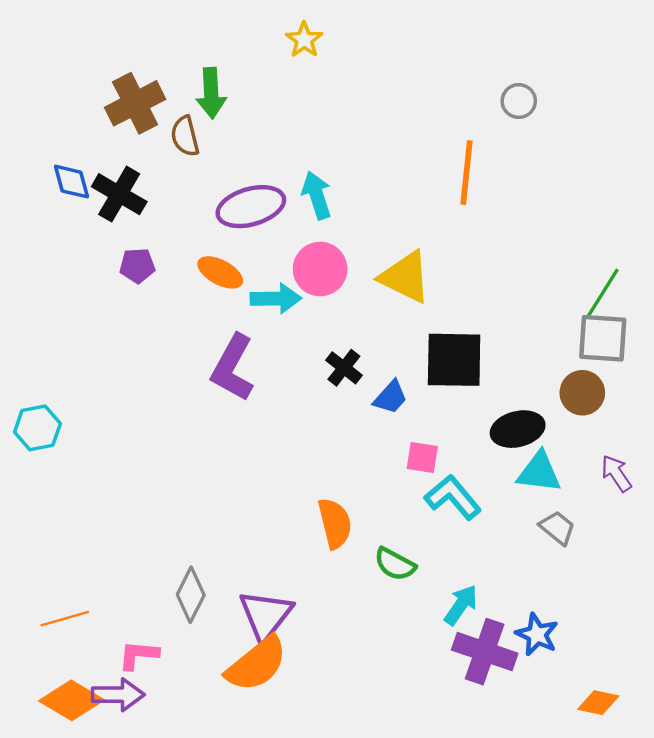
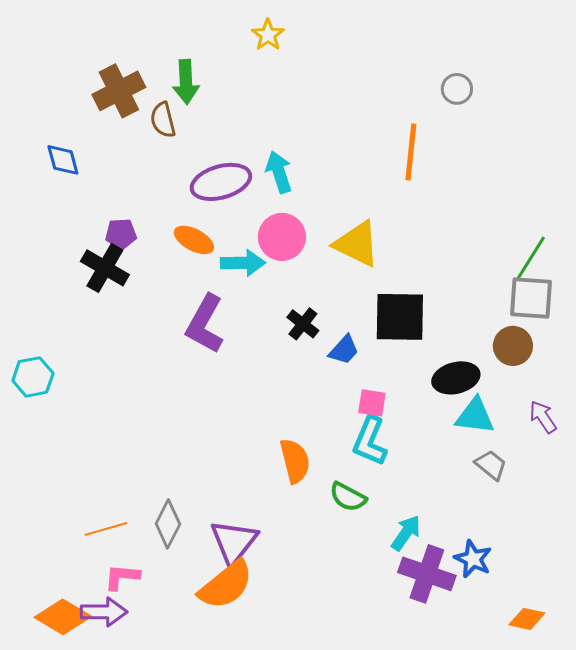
black cross: (119, 194) -> (105, 268), moved
cyan L-shape: (453, 497) -> (370, 441), moved, turned -117
orange line: (65, 619) -> (106, 529), moved

